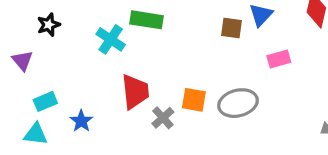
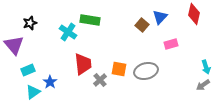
brown square: (231, 28) -> (142, 25), turned 32
purple triangle: (22, 61) -> (14, 45), size x1.5
cyan triangle: (36, 134) -> (33, 92), moved, turned -42

